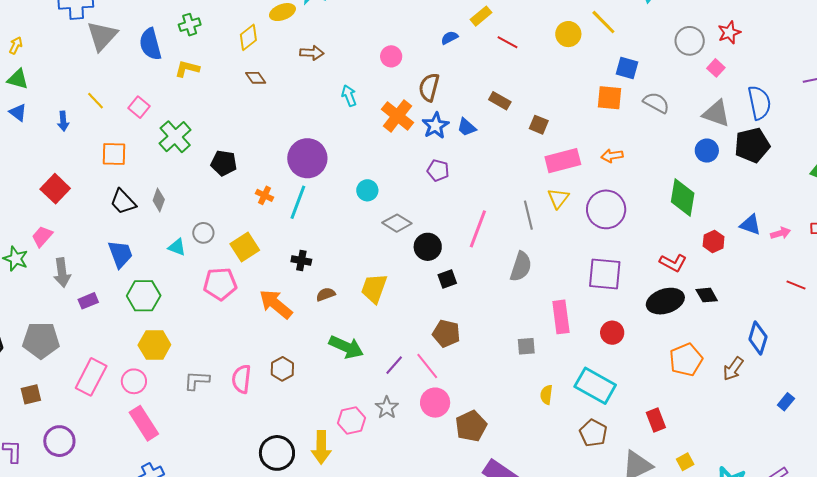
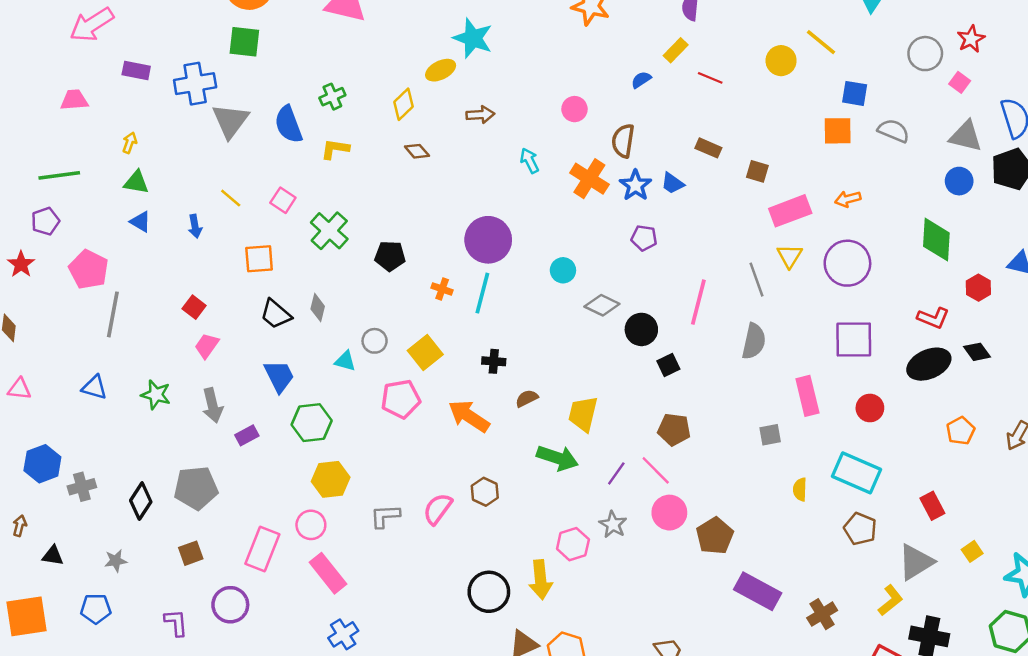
red square: (55, 189) -> (194, 307), size x0.7
pink trapezoid: (42, 236) -> (207, 346), moved
yellow trapezoid: (374, 288) -> (583, 414), moved
orange pentagon: (686, 360) -> (961, 431), size x0.7
pink rectangle: (91, 377) -> (262, 549), moved
pink semicircle: (241, 379) -> (438, 509), turned 36

